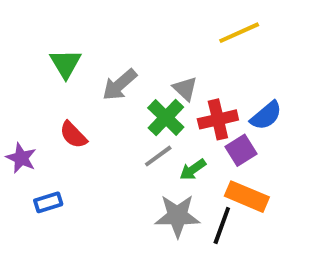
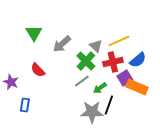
yellow line: (239, 33) -> (119, 41), moved
orange rectangle: (247, 197) -> (137, 87), moved
blue rectangle: (48, 202) -> (25, 105), turned -64
black line: (222, 226) -> (109, 105), moved

